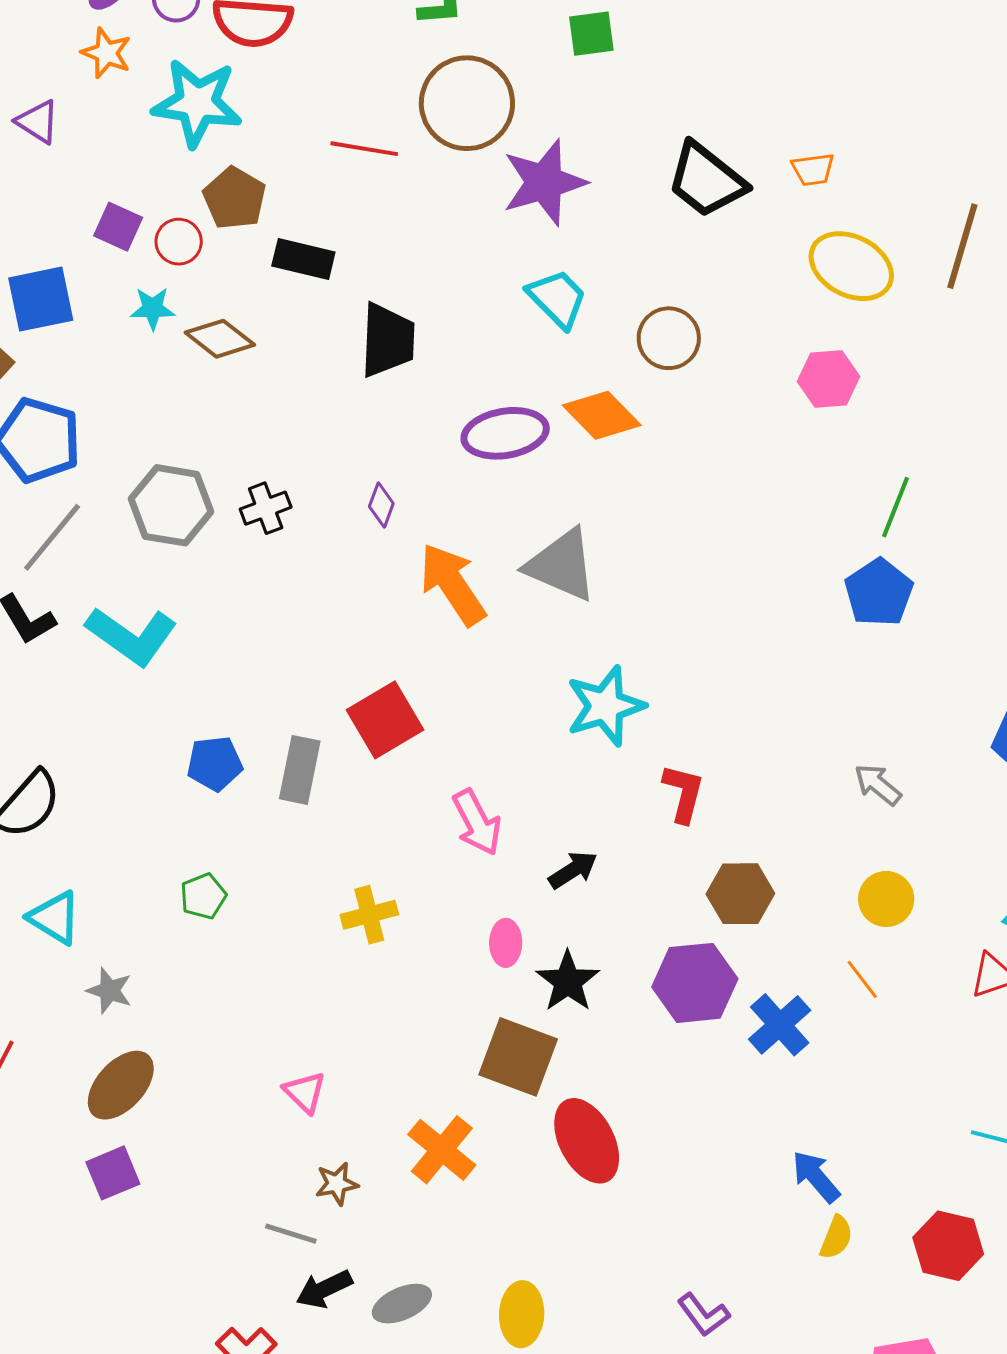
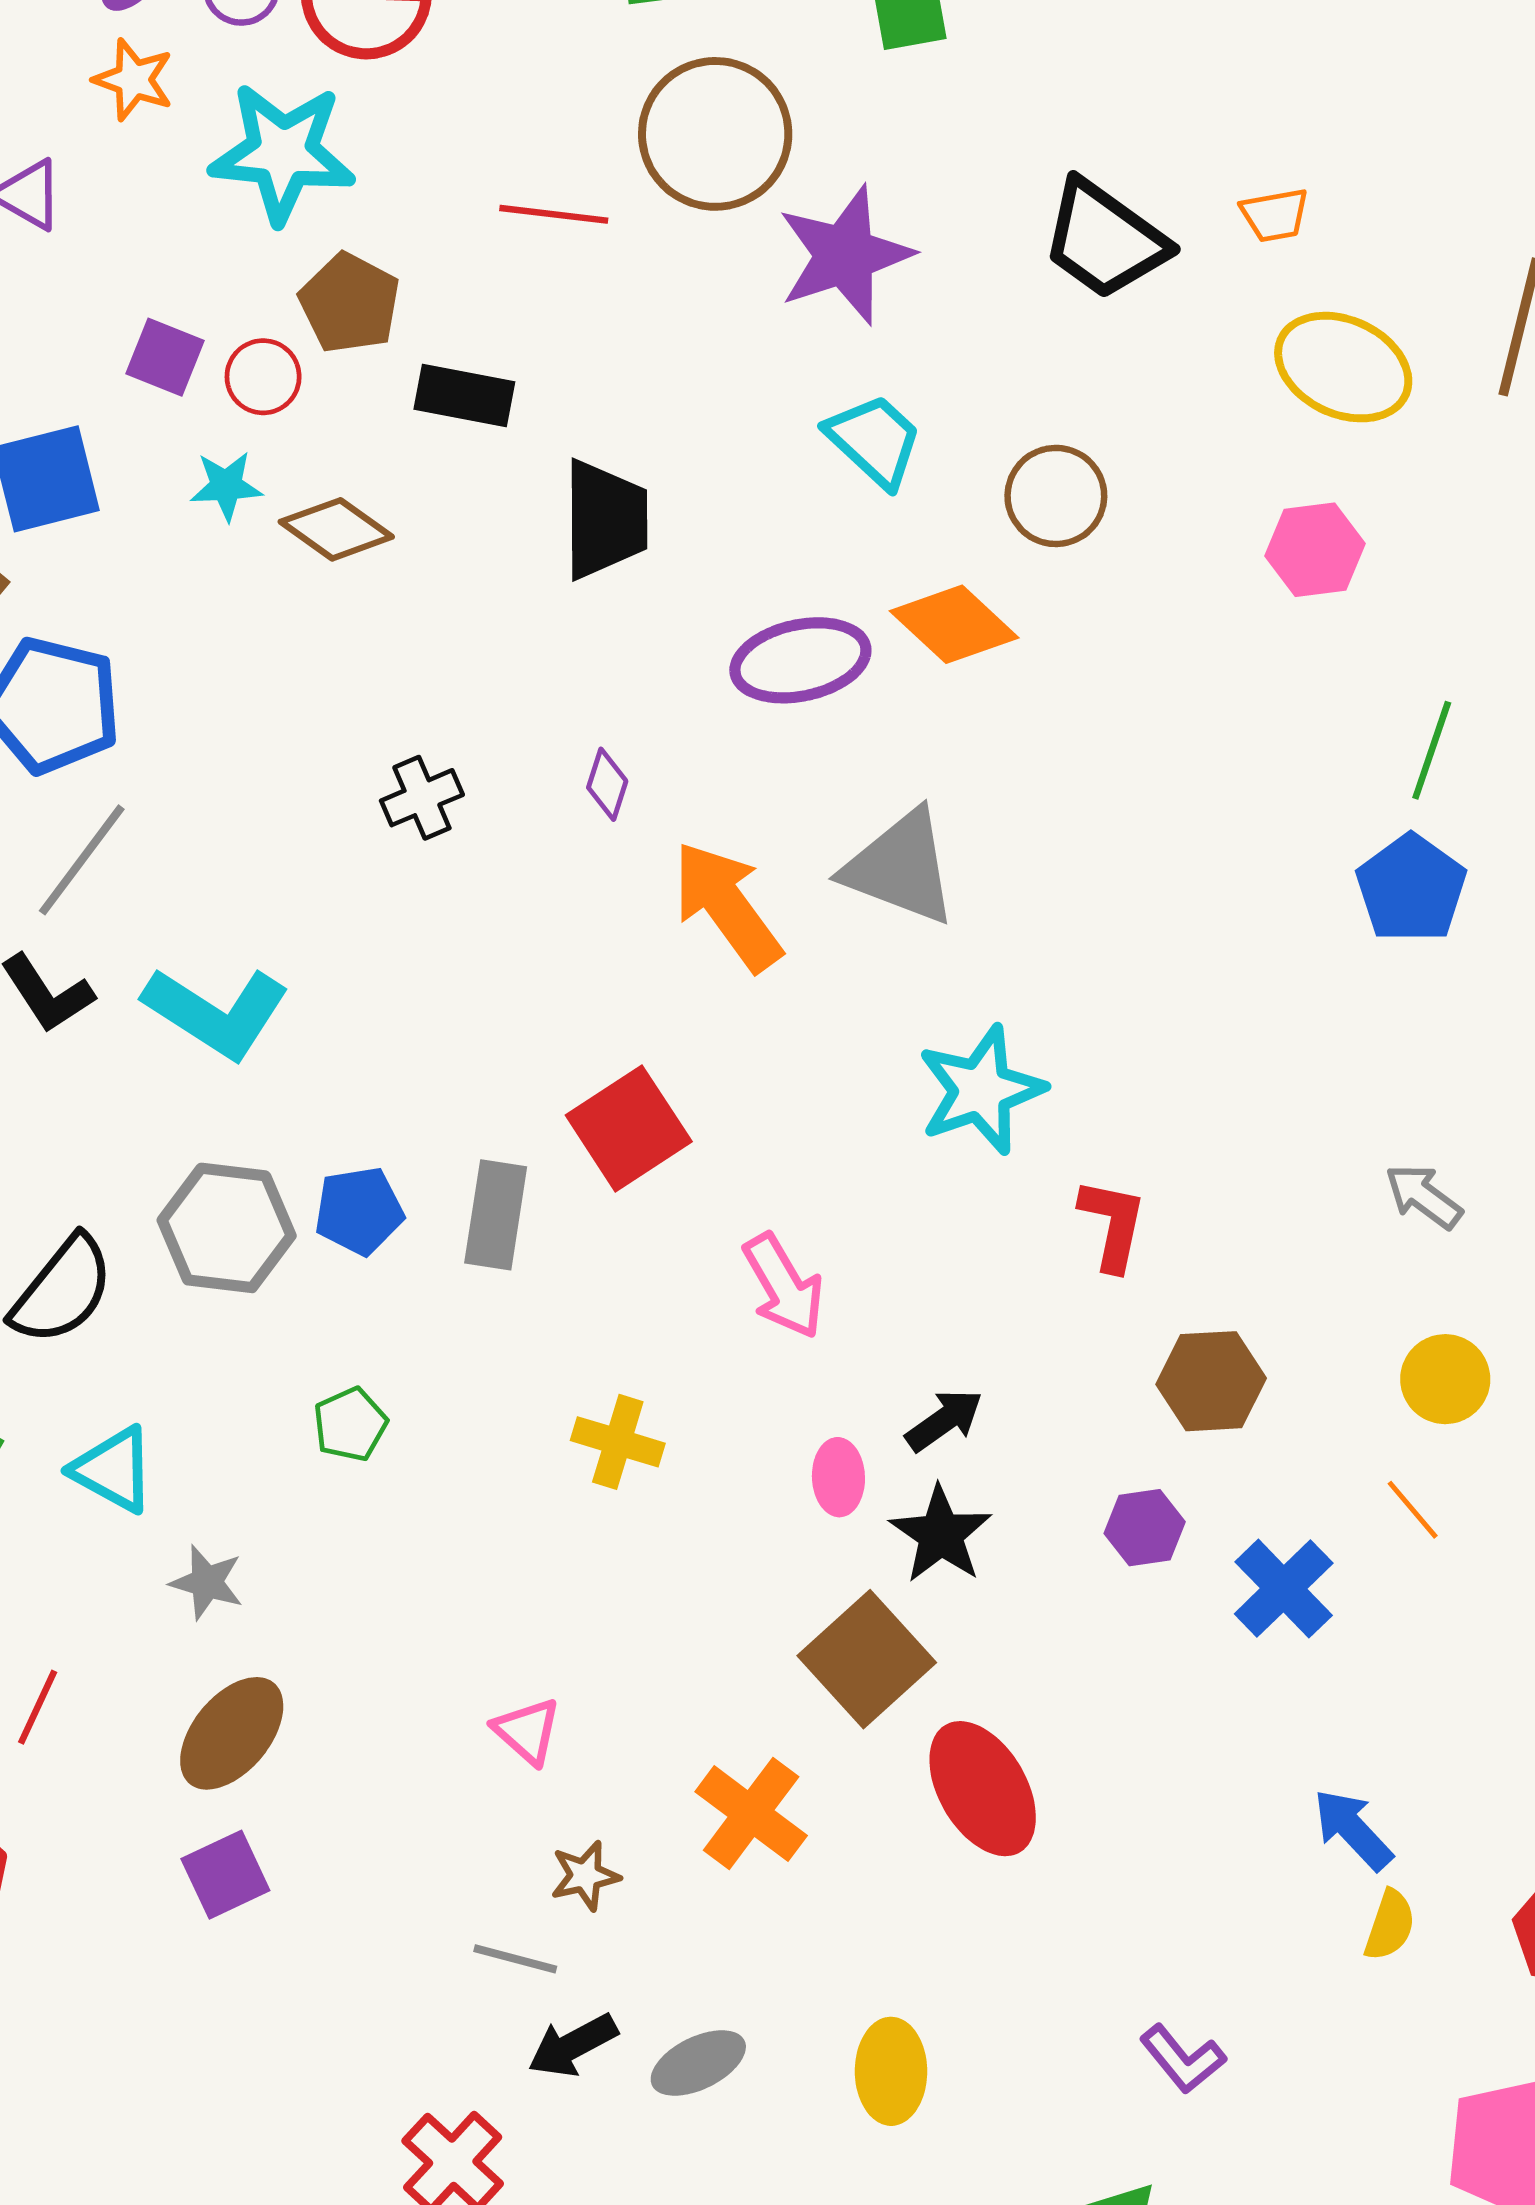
gray hexagon: (171, 505) -> (227, 1228), moved
black arrow: (573, 870) -> (944, 1420), moved
yellow cross: (369, 915) -> (618, 1442), turned 34
purple hexagon: (695, 983) -> (1145, 1528), size x0.6
brown square: (518, 1057) -> (867, 1659), turned 30

